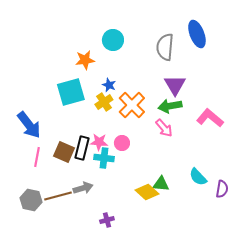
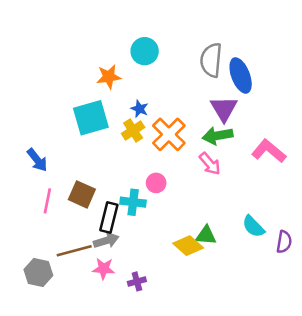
blue ellipse: (197, 34) -> (241, 75), moved
blue arrow: (29, 125) -> (37, 160), size x0.7
pink star: (99, 142) -> (104, 269), moved
black rectangle: (82, 148) -> (109, 217), moved
gray hexagon: (31, 200) -> (38, 273), moved

